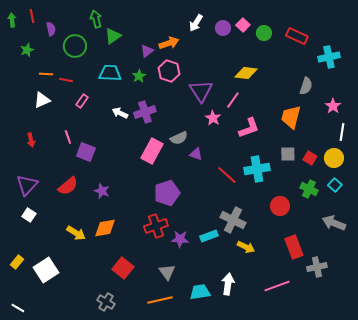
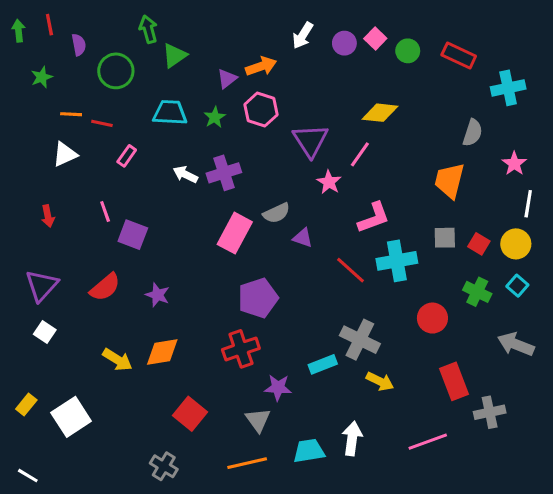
pink L-shape: (249, 128) -> (374, 218), moved
purple star: (180, 239) -> (278, 388), moved

